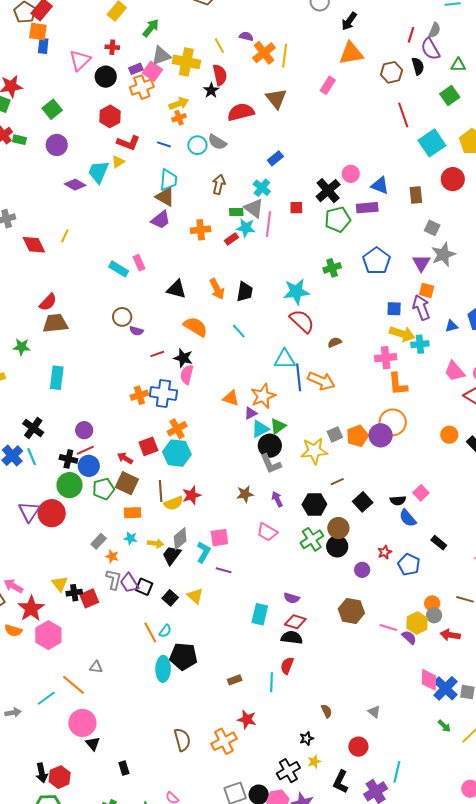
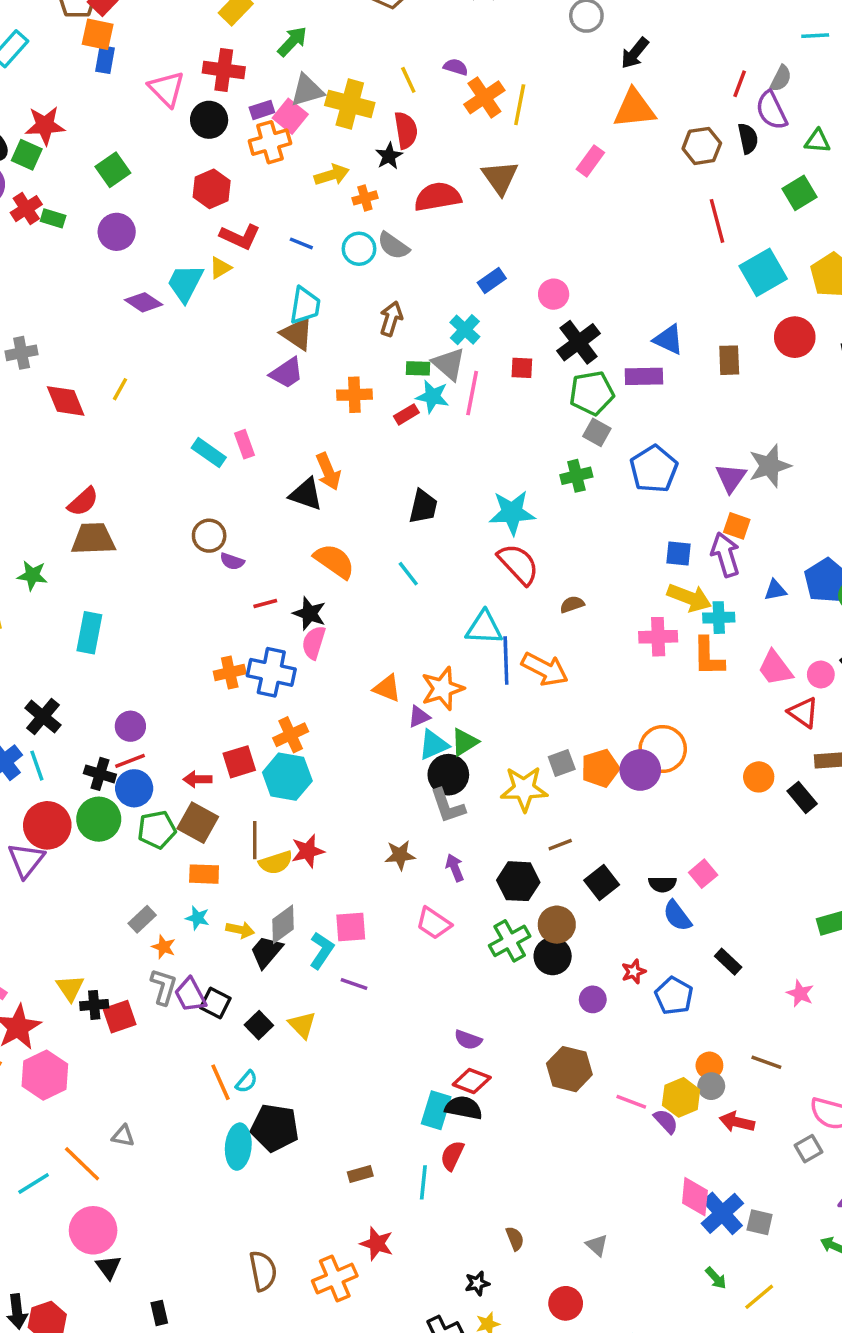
red cross: (112, 47) -> (224, 70), size x1.6
pink triangle: (80, 60) -> (167, 89), turned -35
orange cross: (179, 118) -> (365, 198), moved
pink circle: (351, 174) -> (554, 294), moved
gray square: (432, 228) -> (597, 432), moved
orange arrow: (217, 289) -> (328, 472), moved
orange L-shape: (398, 384) -> (708, 657), moved
red arrow: (125, 458) -> (197, 779), turned -35
red circle: (52, 513) -> (47, 825), moved
cyan rectangle: (260, 614) -> (436, 1110), moved

